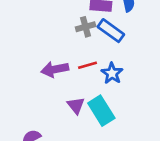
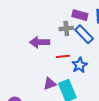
purple arrow: (55, 69) -> (40, 42), moved
purple triangle: (76, 105) -> (50, 84), turned 40

